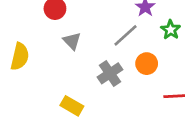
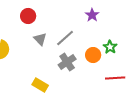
green star: (171, 30) -> (110, 47), moved
gray line: (125, 35) -> (65, 38), moved

